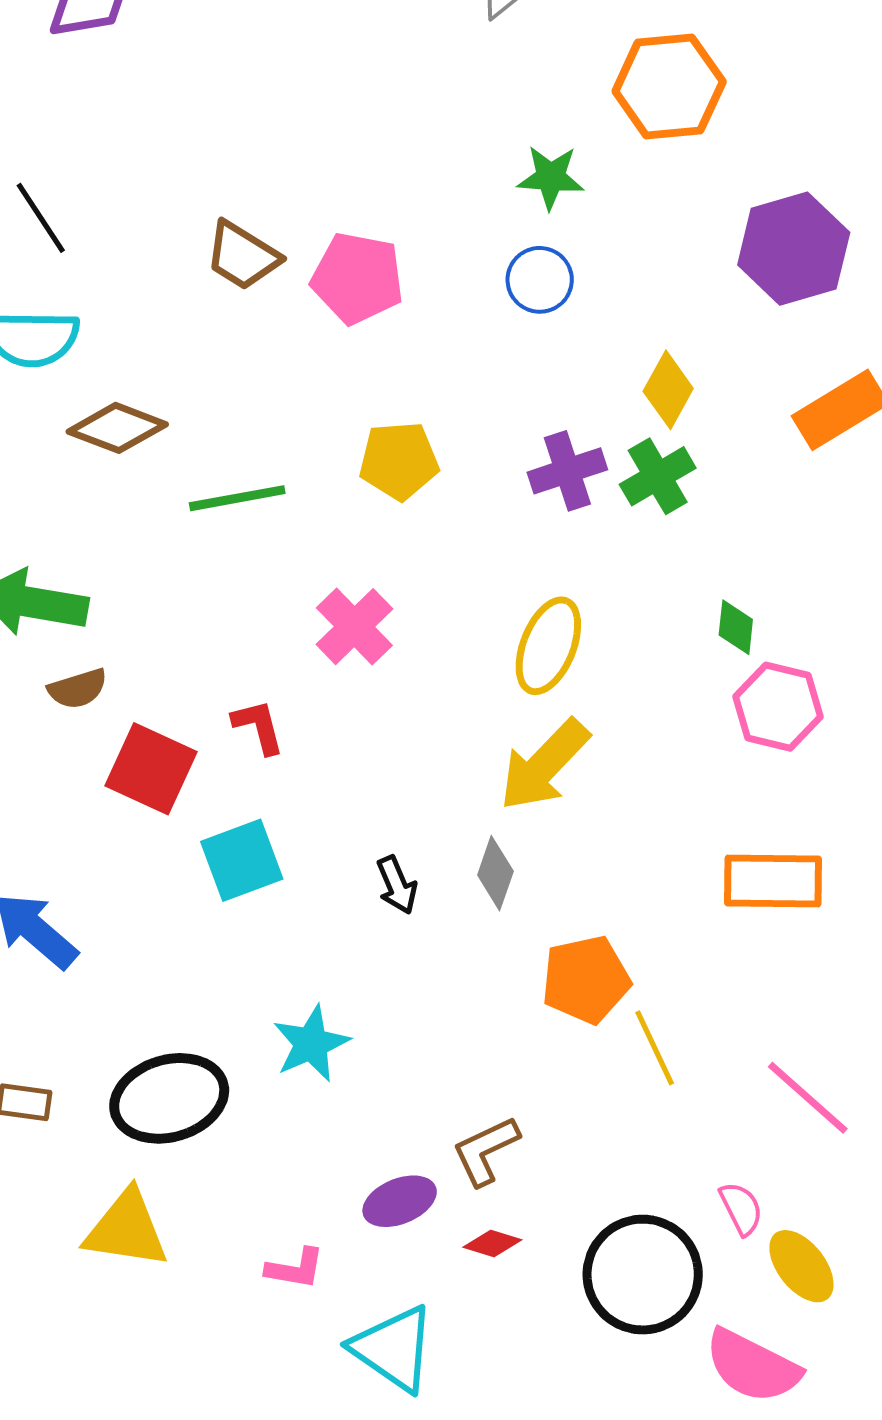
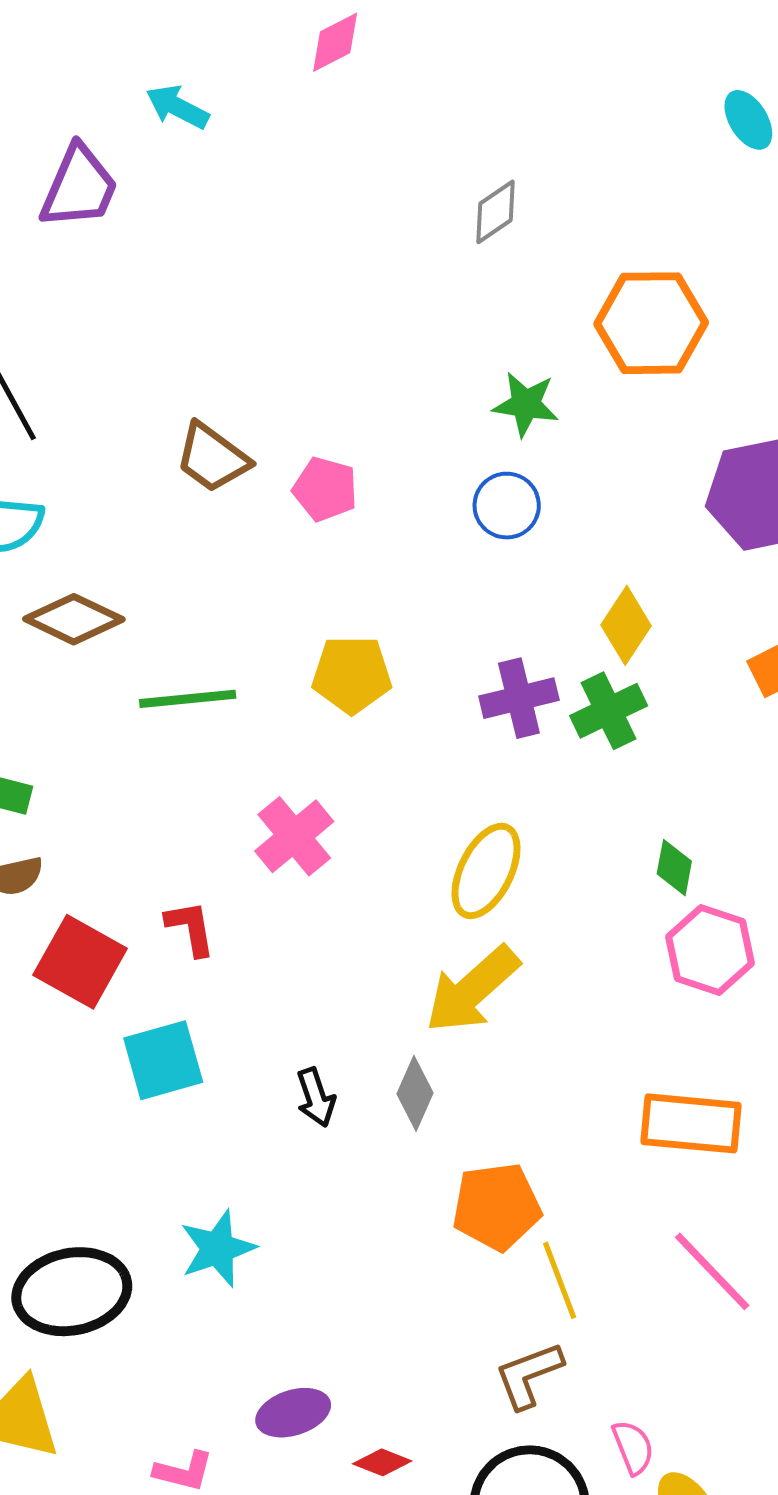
pink pentagon: (357, 278) -> (325, 489), size x0.7
pink line: (808, 1098) -> (712, 1271), moved
brown L-shape: (486, 1151) -> (529, 1375), moved

